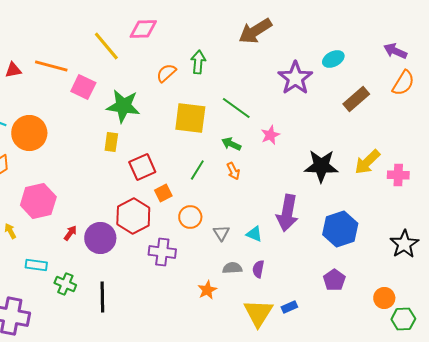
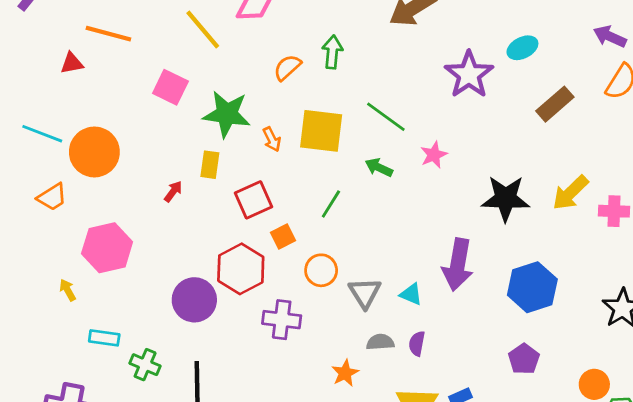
orange line: (51, 66) -> (108, 34), moved
orange arrow: (233, 171) -> (272, 139), moved
red arrow: (70, 233) -> (173, 191), moved
gray triangle: (221, 233) -> (365, 293), size x1.4

